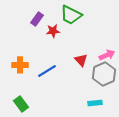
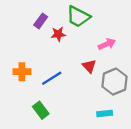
pink arrow: (107, 55) -> (107, 44), moved
green rectangle: (21, 104) -> (41, 110), moved

